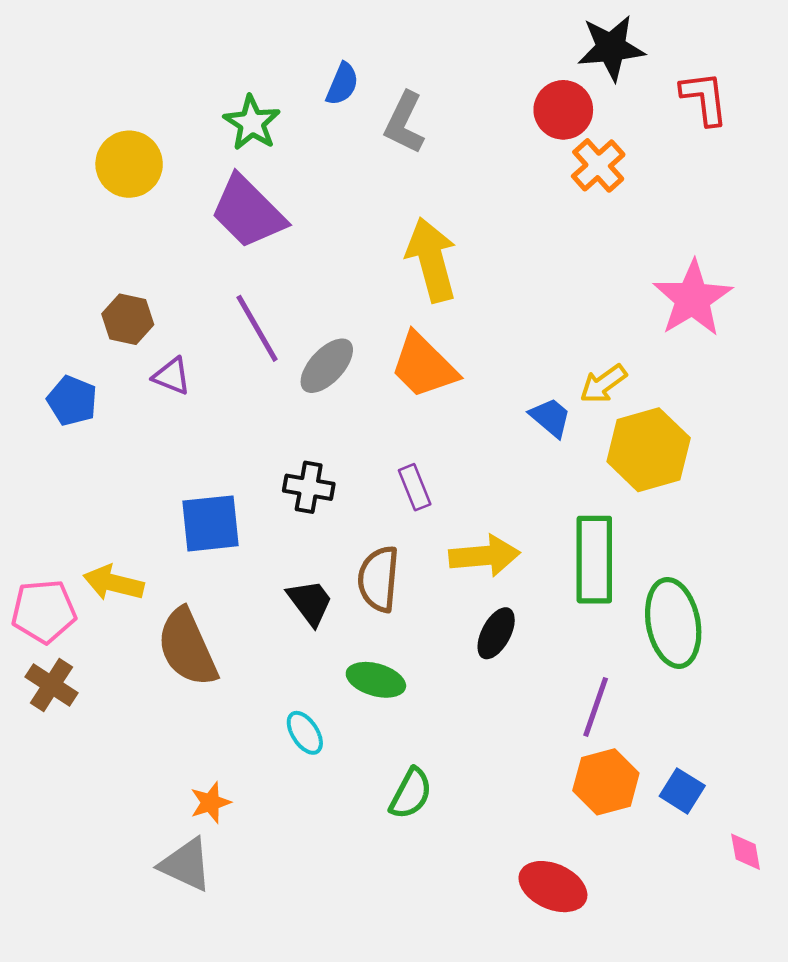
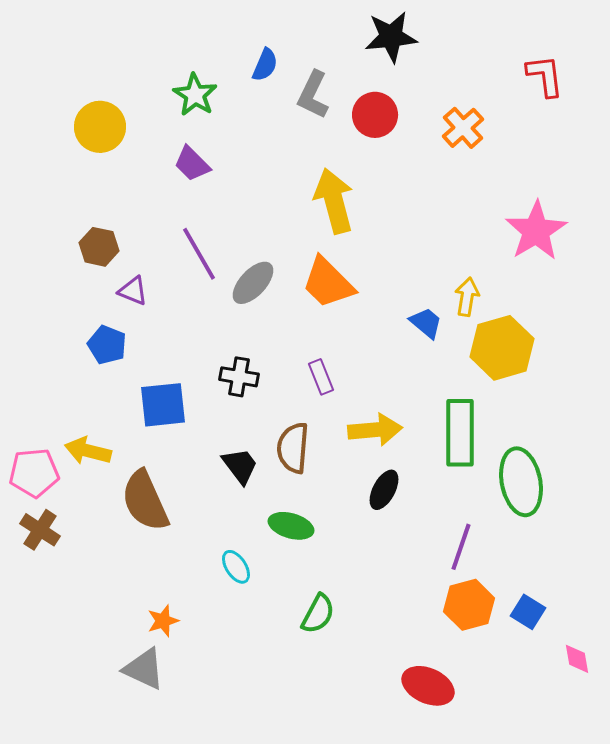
black star: (611, 48) -> (391, 37), moved
red circle: (563, 110) -> (375, 115), moved
purple trapezoid: (248, 212) -> (192, 164), size x0.6
yellow arrow: (603, 384) -> (467, 297), turned 135
blue pentagon: (72, 401) -> (107, 345), moved

